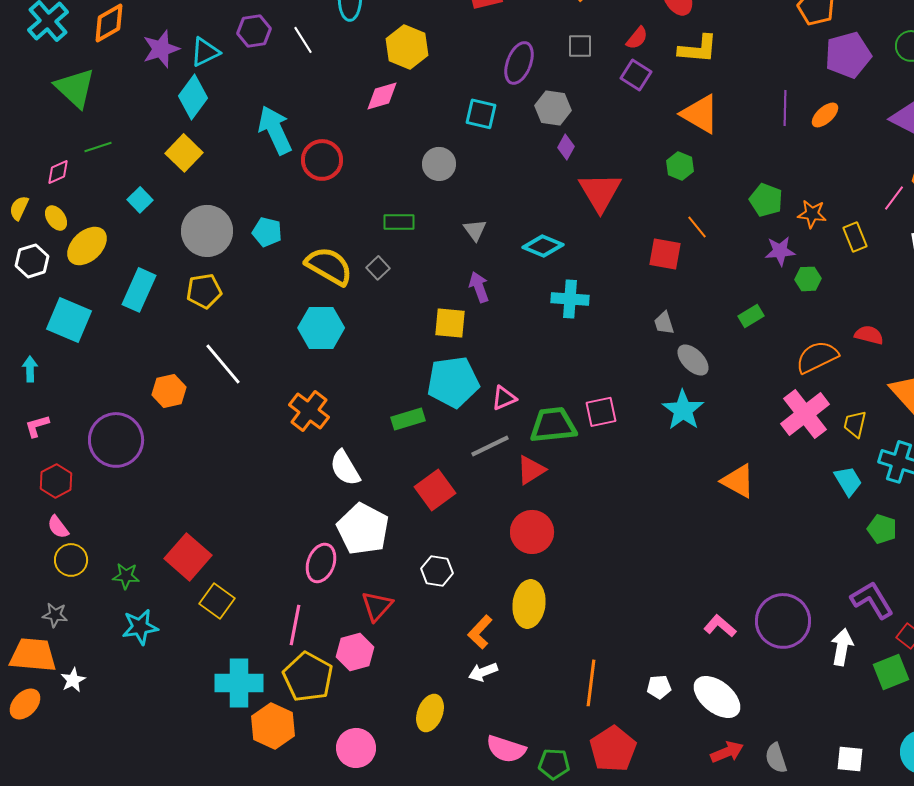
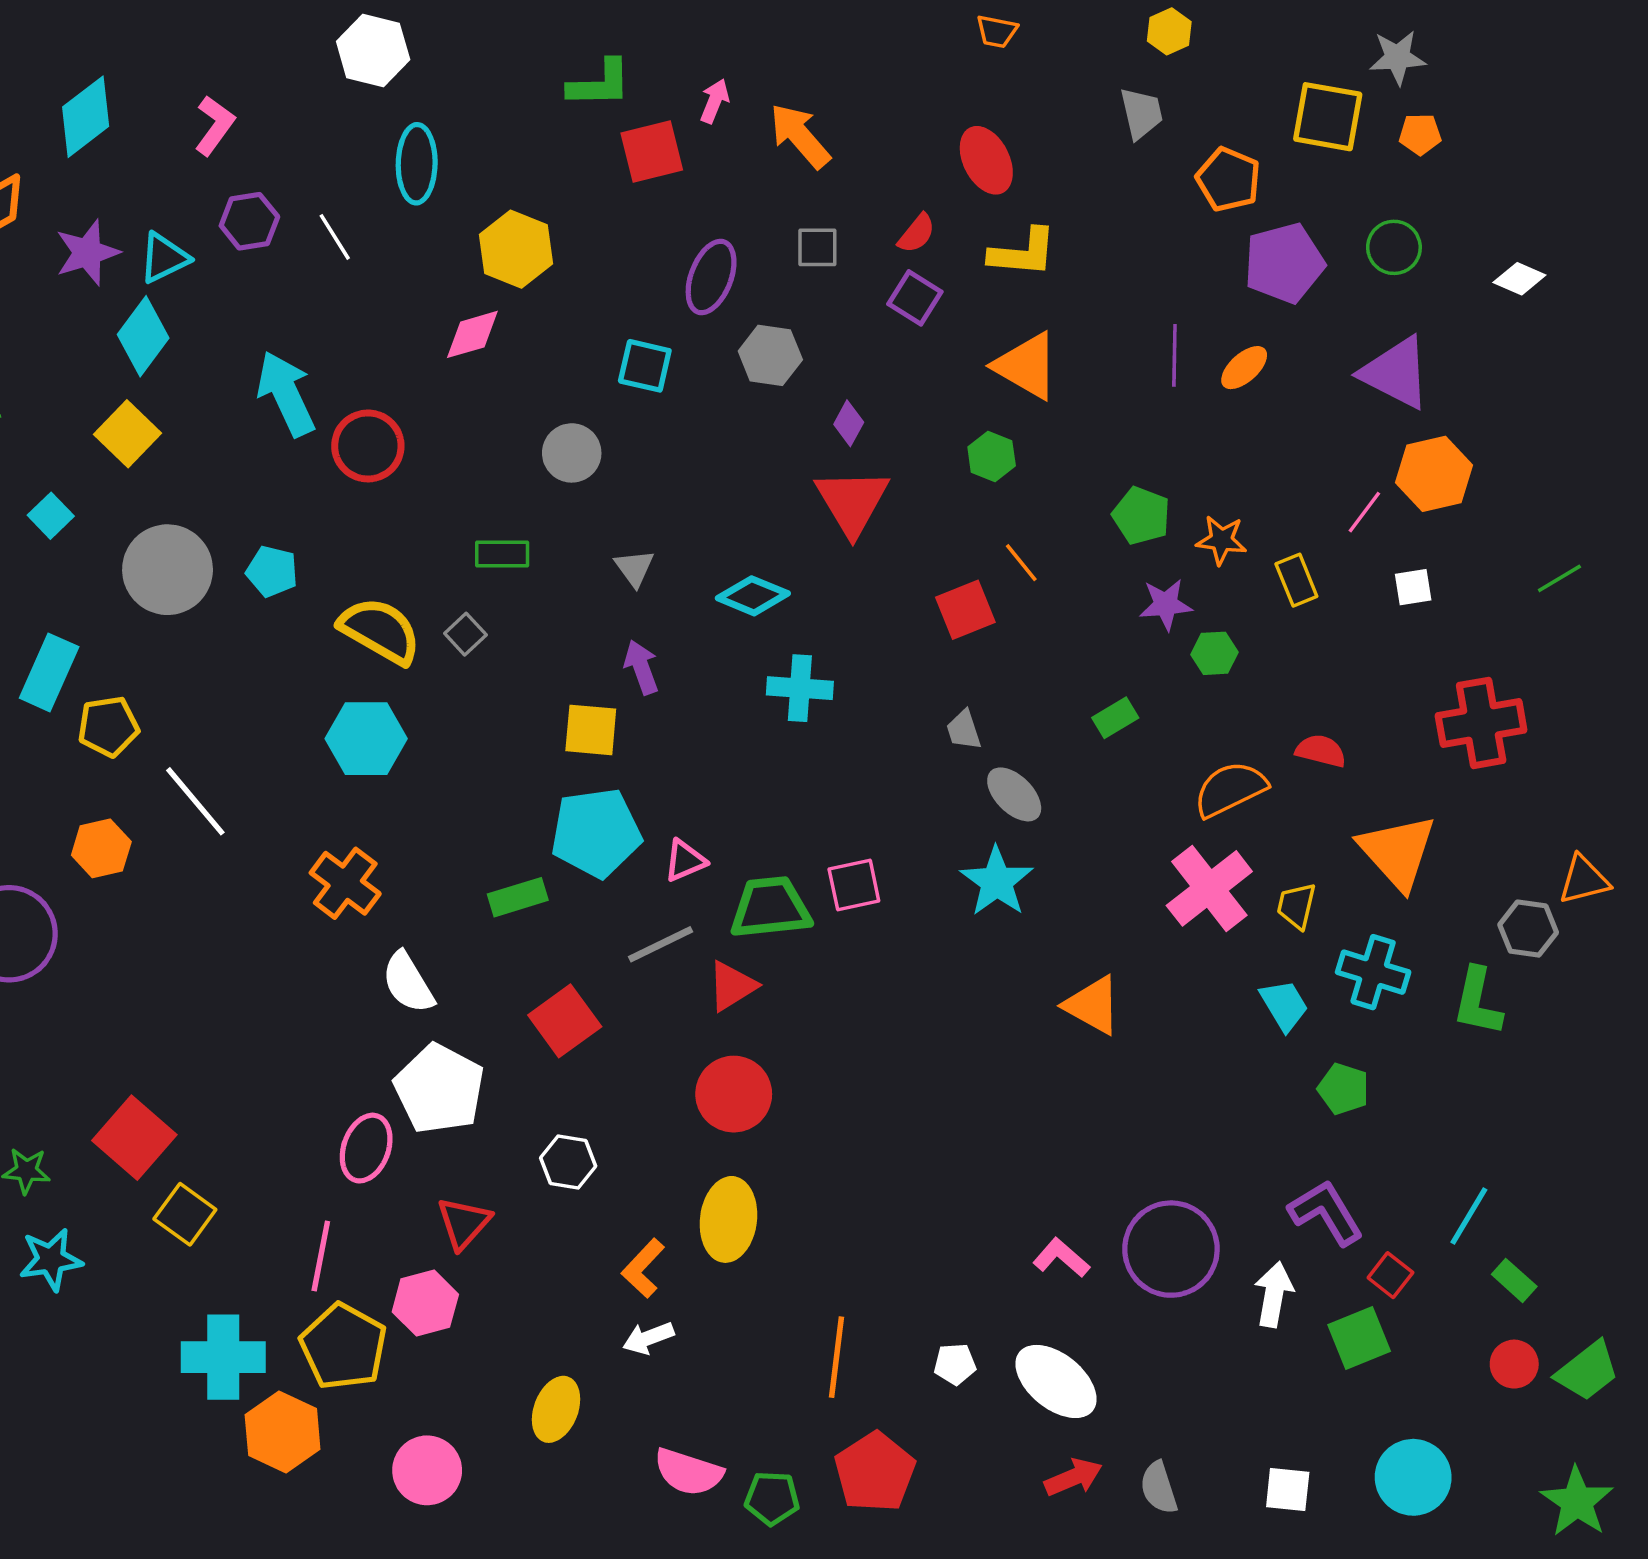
purple diamond: (566, 147) -> (849, 423), moved
red square: (665, 254) -> (965, 610), turned -32
yellow pentagon: (204, 291) -> (108, 726), moved

